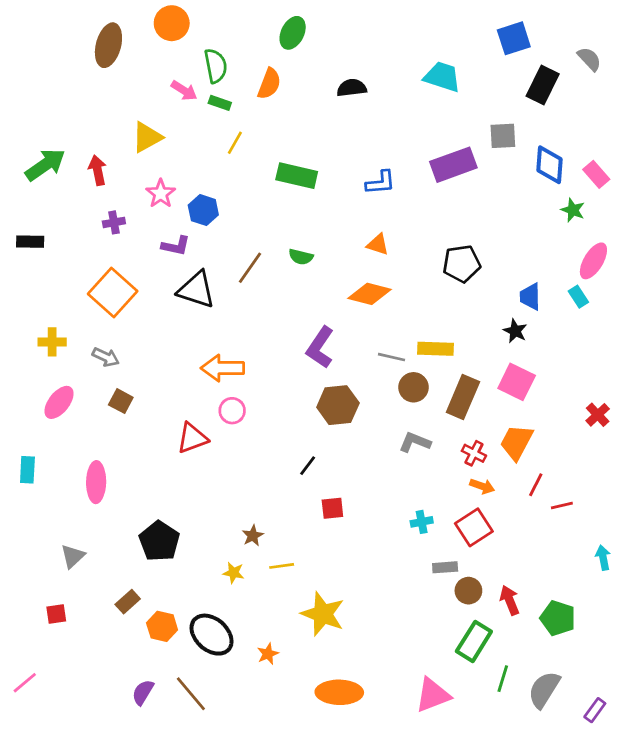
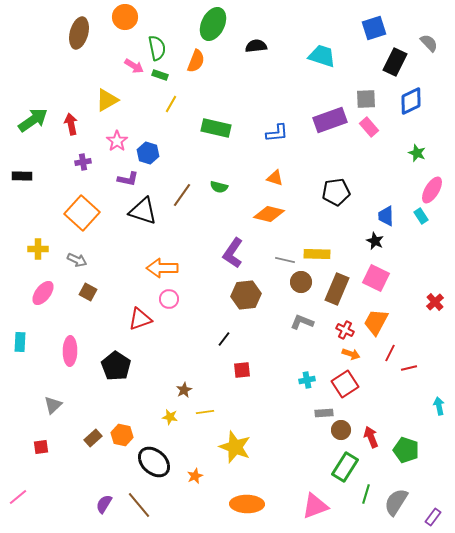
green ellipse: (293, 33) -> (213, 24), size x1.4
black semicircle: (352, 88) -> (256, 46), moved
blue diamond: (549, 165) -> (411, 101), moved, turned 60
pink rectangle: (596, 174) -> (369, 127), moved
black pentagon: (159, 541) -> (116, 366), moved
orange hexagon: (162, 626) -> (122, 435), moved

